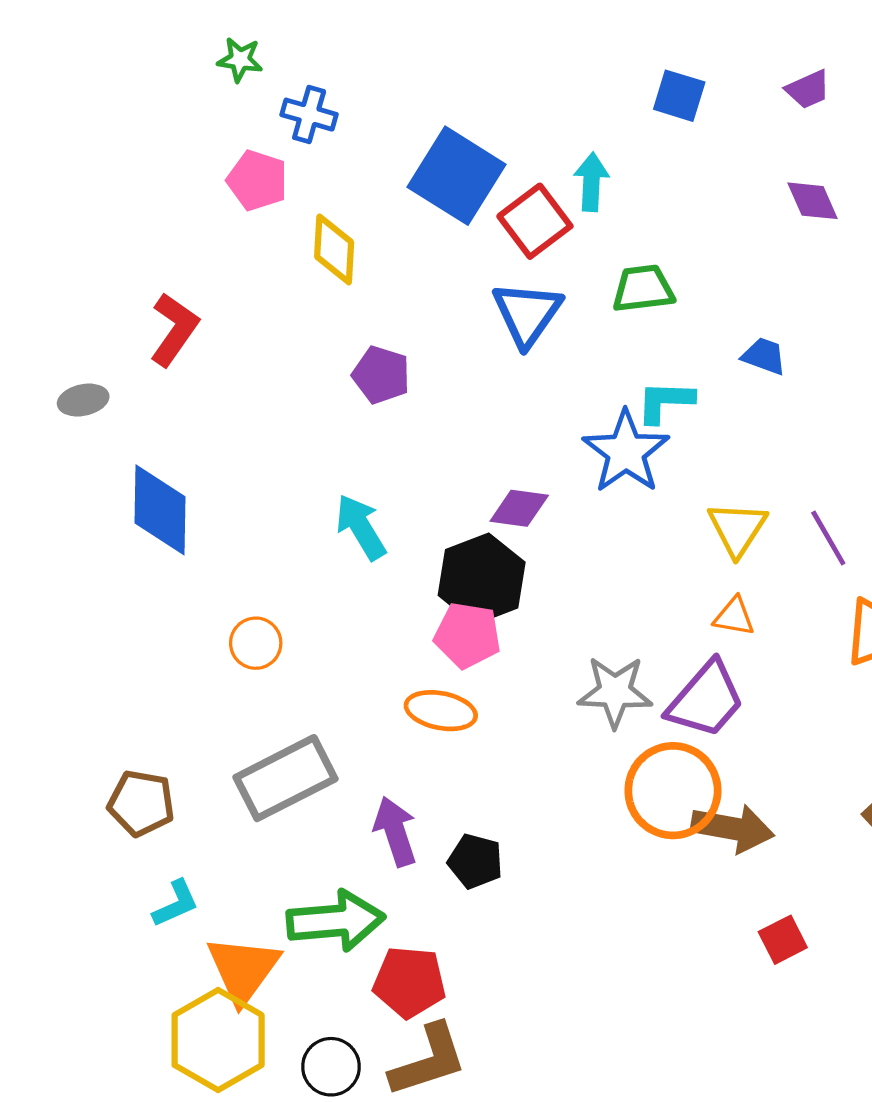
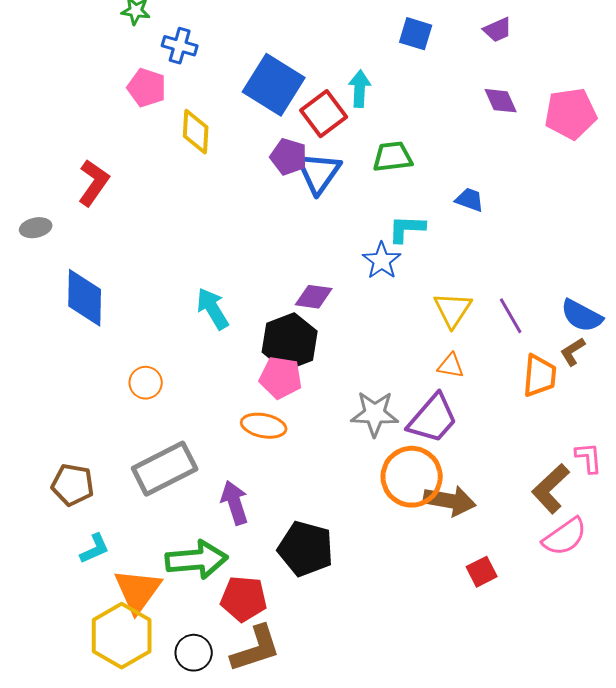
purple pentagon: (381, 375) -> (289, 157), moved
blue star: (626, 452) -> (382, 261), size x0.7
black pentagon: (475, 861) -> (306, 549), moved, size x1.6

